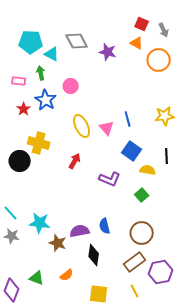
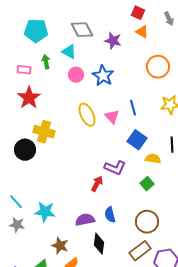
red square: (142, 24) -> (138, 13), moved
cyan triangle: (52, 54) -> (69, 52), moved
orange circle: (159, 60) -> (158, 67), moved
blue star: (46, 100) -> (103, 76), moved
red star: (24, 109) -> (29, 98), size x1.6
red arrow: (75, 161) -> (97, 184), moved
brown star: (58, 243) -> (60, 246), moved

